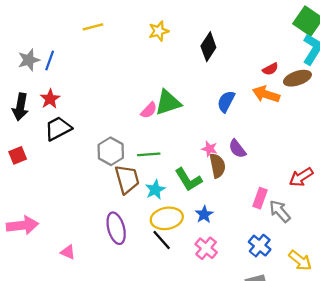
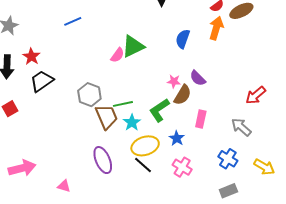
blue line: (50, 61) -> (73, 21), moved, turned 54
orange arrow: (266, 94) -> (216, 28), turned 95
green line: (149, 154) -> (123, 104), moved
brown semicircle: (217, 166) -> (183, 95), turned 50
green L-shape: (188, 180) -> (159, 110), turned 95
pink rectangle: (260, 198) -> (201, 119), moved

